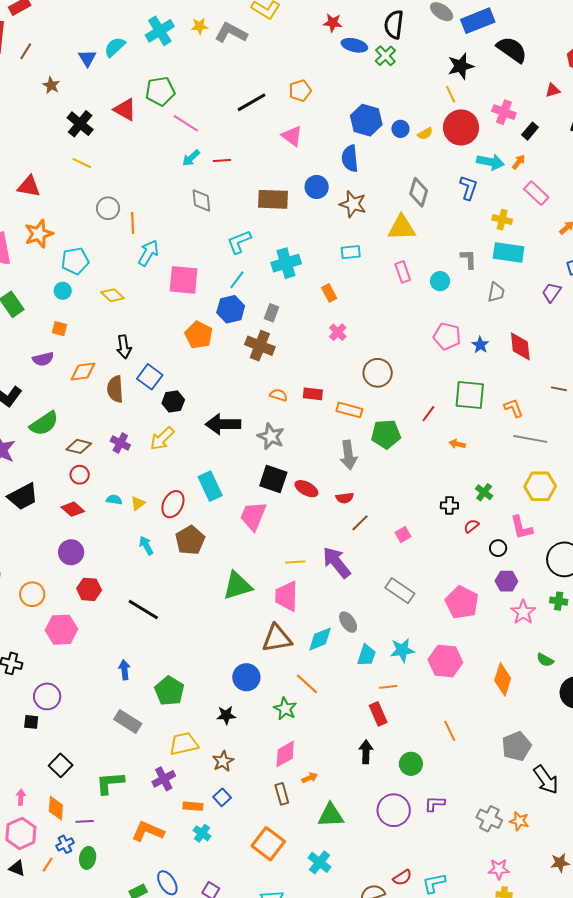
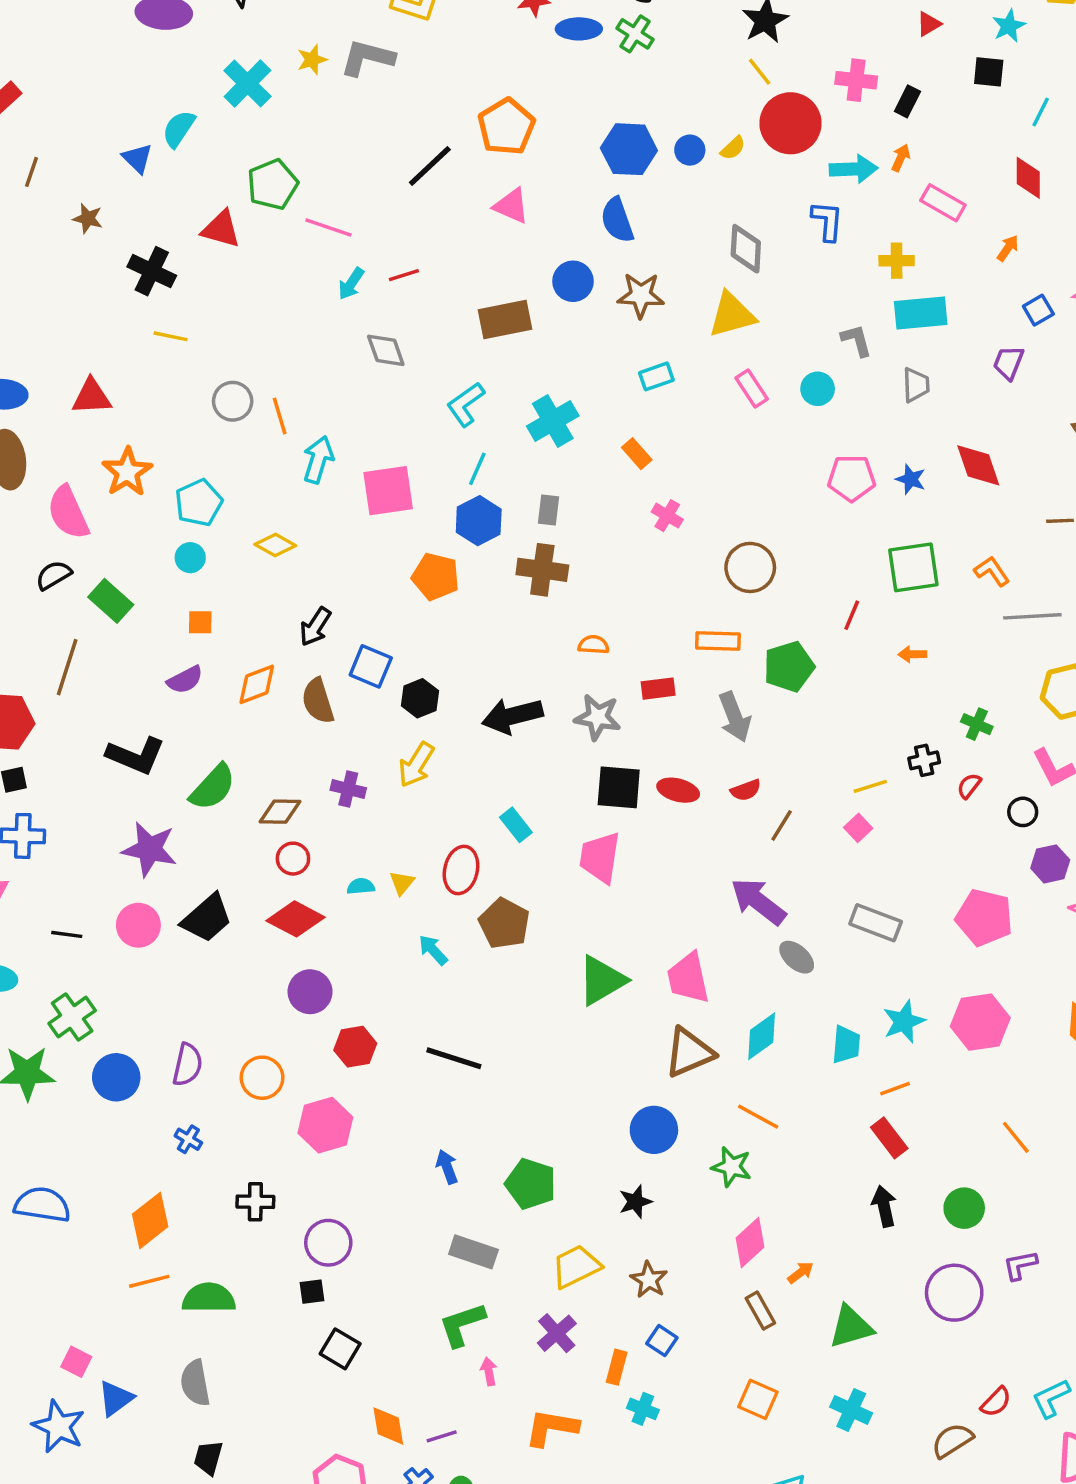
orange pentagon: (300, 91) -> (506, 127), size x1.5
black arrow: (124, 347) -> (315, 627), turned 55
red rectangle: (313, 394) -> (658, 689), moved
cyan rectangle: (210, 486) -> (516, 825), size x0.7
red diamond: (73, 509) -> (295, 919), size x1.4
yellow line: (295, 562) -> (870, 786), moved
gray ellipse: (348, 622) -> (797, 957), moved
black square: (61, 765) -> (340, 1349), moved
green L-shape: (110, 783) -> (462, 1325), moved
pink arrow: (21, 797) -> (489, 1371), moved
orange rectangle: (193, 806) -> (617, 1367), turned -66
orange square: (268, 844) -> (758, 1399), size x0.7

